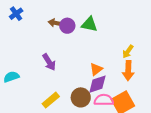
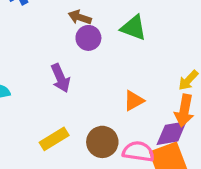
purple circle: (67, 26) -> (88, 38), moved
purple diamond: (97, 84) -> (172, 133), moved

